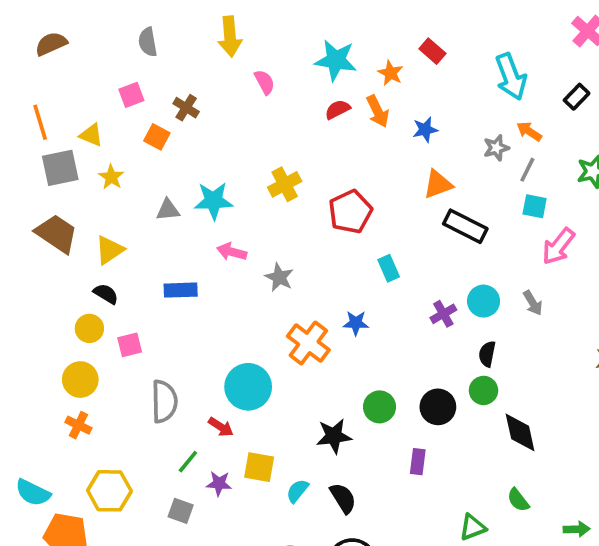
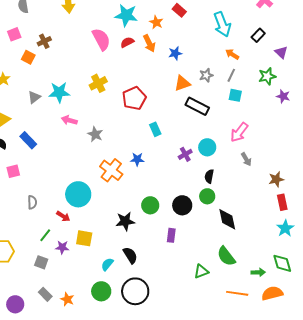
pink semicircle: (265, 82) -> (101, 39), moved, size x1.6
brown cross: (186, 108) -> (44, 41), turned 32
gray star: (496, 148) -> (206, 75), moved
gray triangle: (168, 210) -> (34, 97), turned -32
pink arrow: (558, 246) -> (239, 132), moved
blue rectangle: (181, 290) -> (28, 140), moved, turned 48
gray arrow: (533, 303) -> (246, 159), moved
gray semicircle: (164, 401) -> (32, 202), size x0.6
cyan semicircle: (297, 491) -> (107, 264), moved
green semicircle: (518, 500) -> (226, 256), size x1.5

